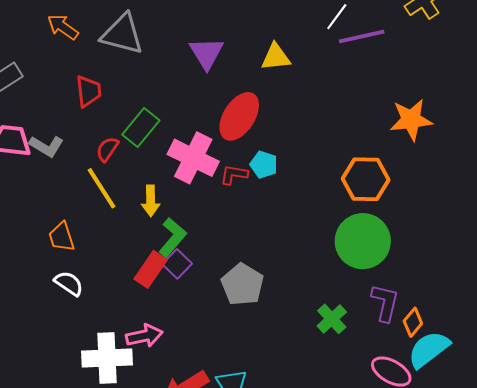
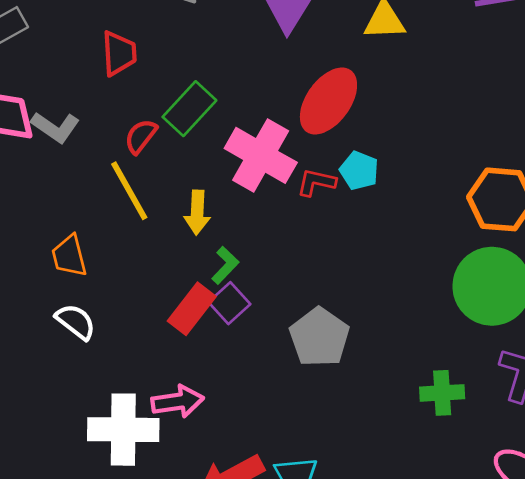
green L-shape: (173, 237) -> (225, 265), size x0.7
green cross: (332, 319) -> (442, 393), turned 36

